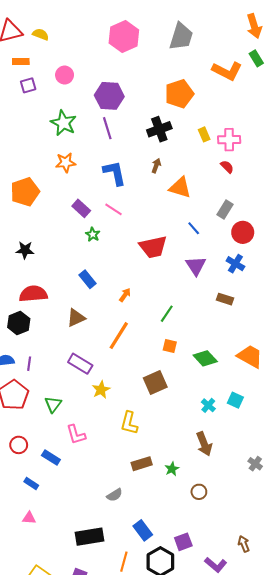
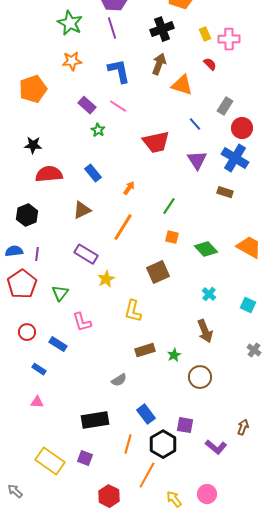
brown arrow: (156, 166) -> (159, 64), size x1.5
red semicircle: (227, 167) -> (210, 64), moved
blue cross: (235, 264) -> (235, 158), size x1.5
red semicircle: (33, 294) -> (49, 174), moved
cyan square: (235, 400) -> (248, 305), moved
brown circle: (199, 492) -> (200, 377), size x1.5
purple square: (183, 542) -> (185, 425), turned 30
brown arrow: (244, 544) -> (243, 427), turned 42

